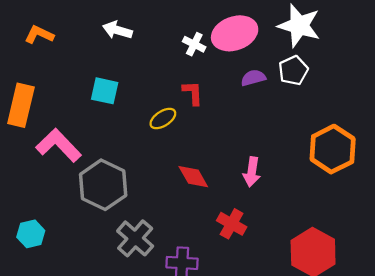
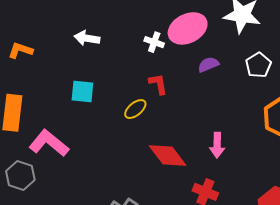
white pentagon: (293, 70) -> (258, 65), moved
red diamond: (193, 177) -> (168, 156), size x1.4
gray hexagon: (103, 185) -> (20, 176), moved, size x0.7

